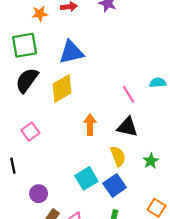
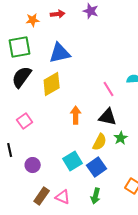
yellow semicircle: (118, 156) -> (100, 142), turned 48
green star: (151, 161) -> (121, 138), moved
purple circle: (39, 194) -> (33, 165), moved

